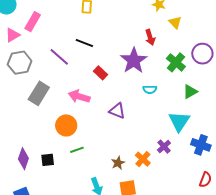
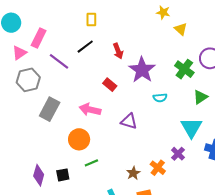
red arrow: (150, 37) -> (118, 51), moved
black line: (84, 43) -> (85, 47), moved, turned -54
purple line: (59, 57) -> (59, 61), moved

